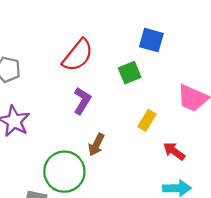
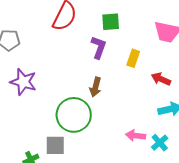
green square: (130, 73) -> (111, 22), turned 30
purple L-shape: (82, 101) -> (99, 47), moved

